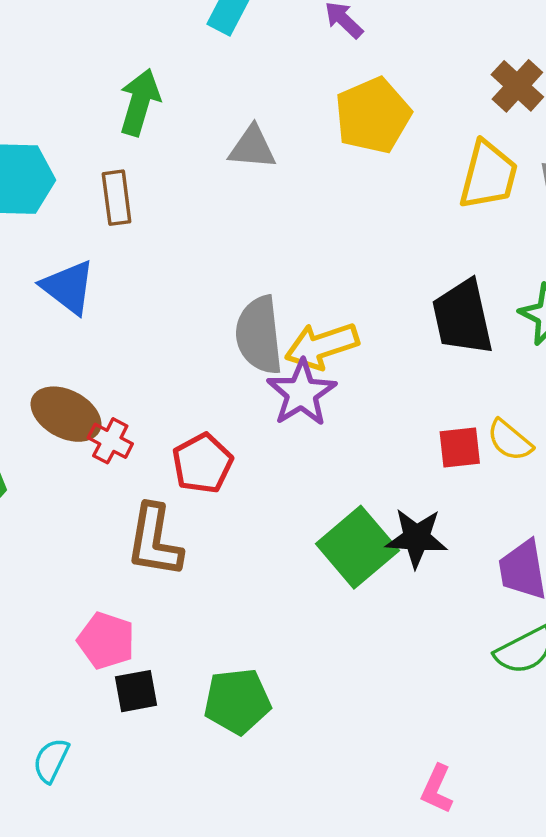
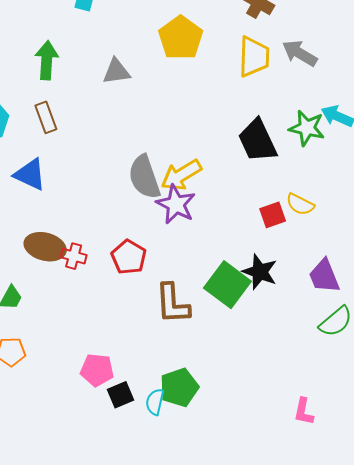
black star: (417, 538) -> (260, 272), turned 30
brown L-shape: (154, 541) -> (172, 304), moved
cyan semicircle: (51, 760) -> (155, 402), moved

